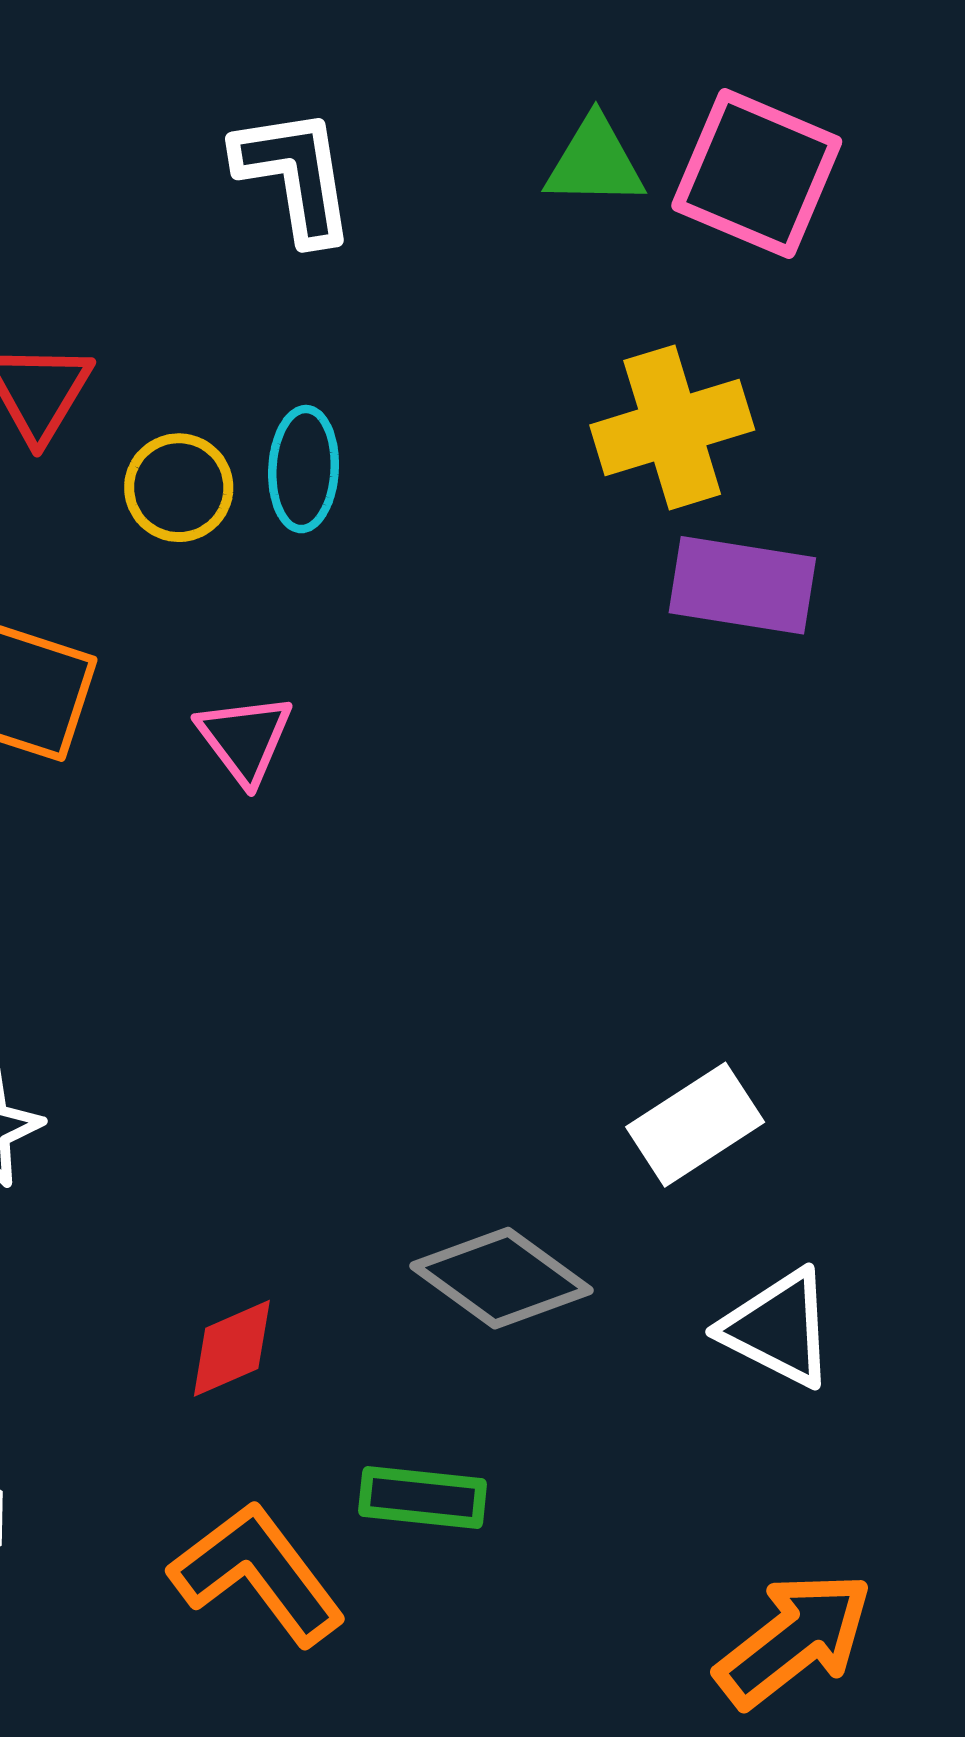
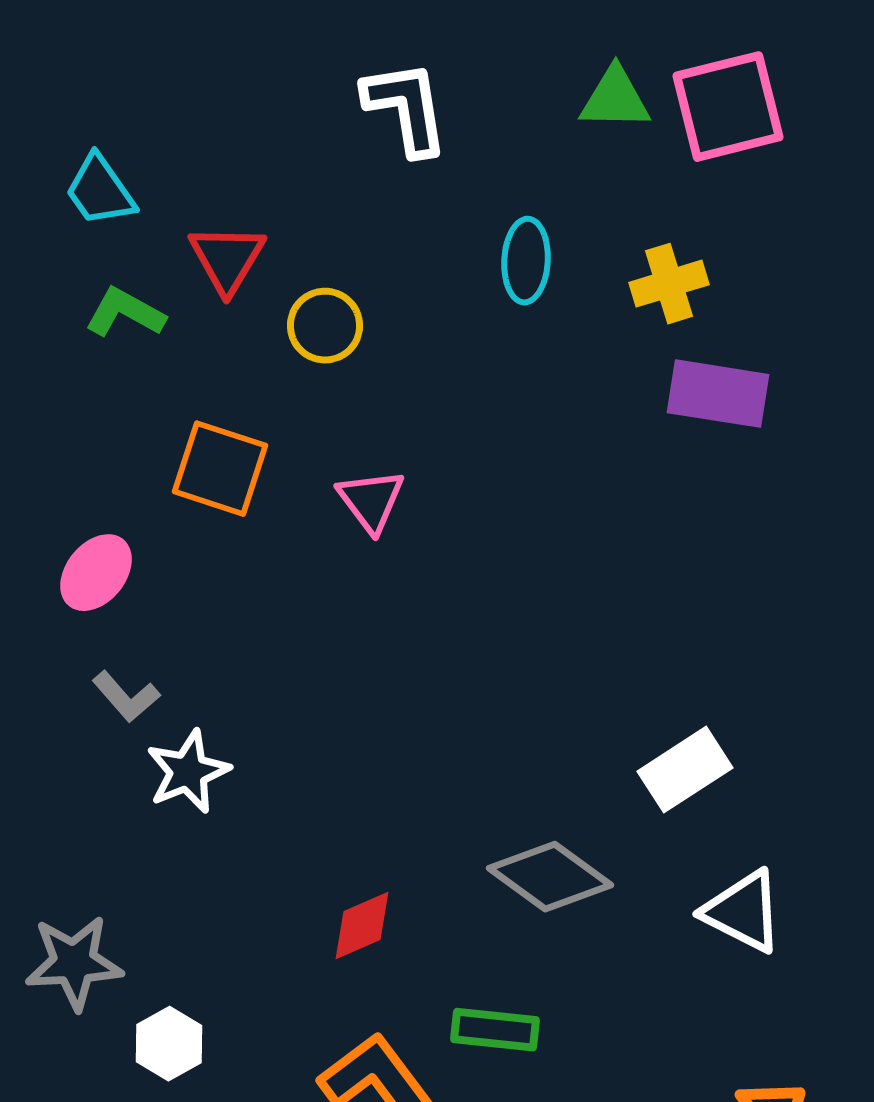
pink square: (757, 174) -> (728, 107), turned -37
yellow cross: (672, 427) -> (669, 284), size x0.7
cyan ellipse: (304, 469) -> (526, 261), moved

